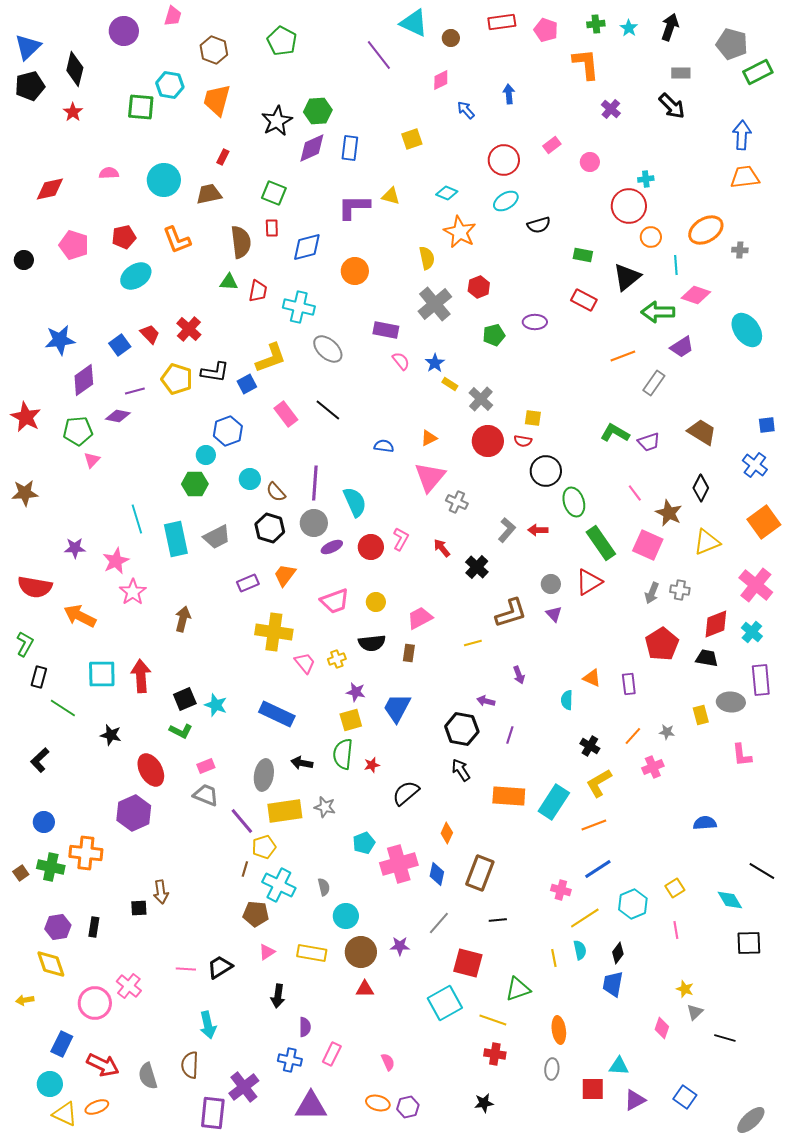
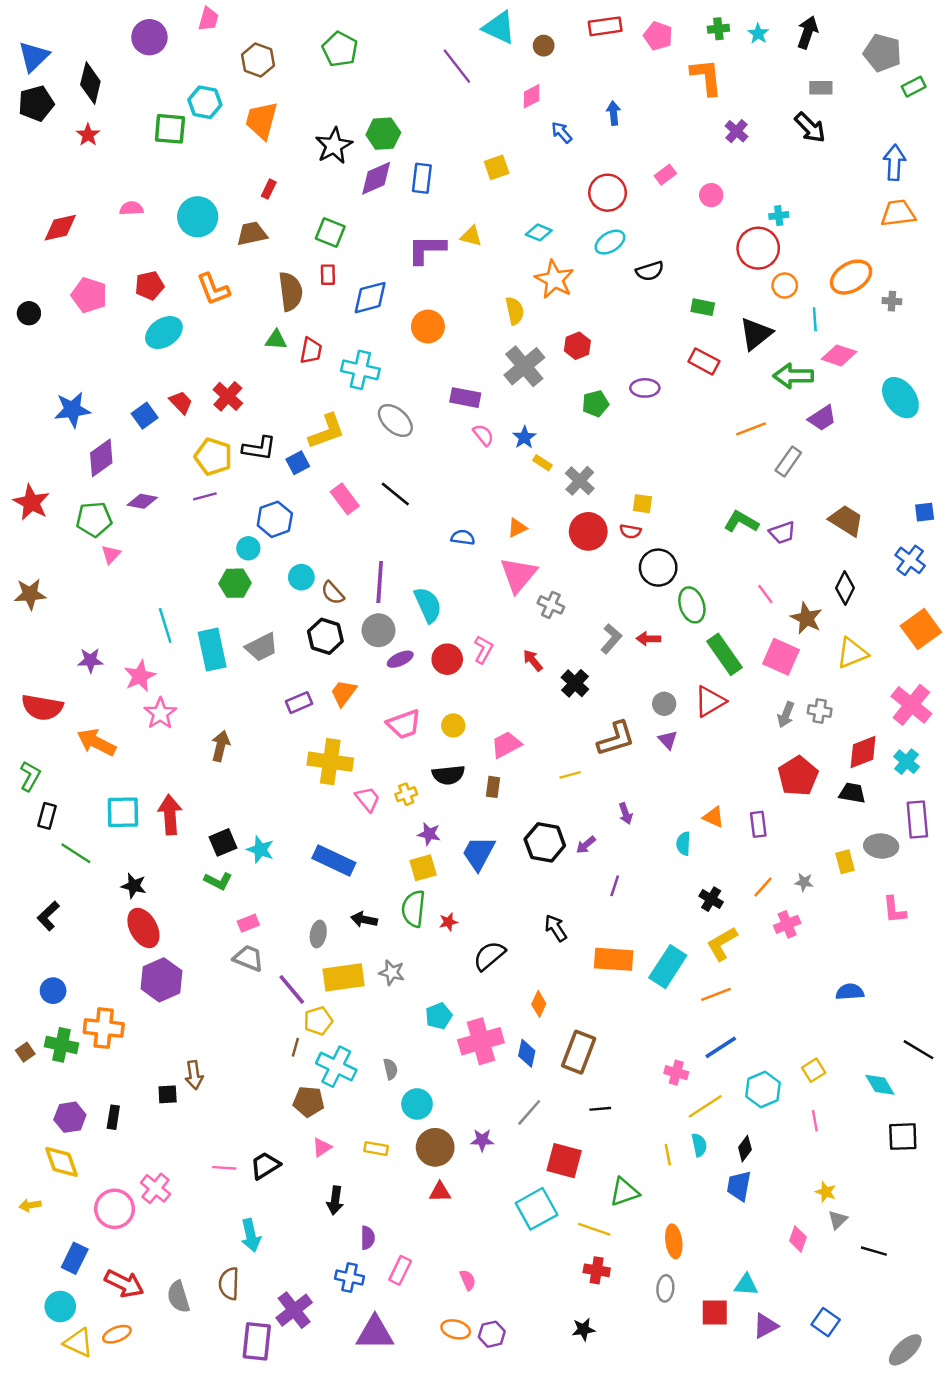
green rectangle: (758, 72) -> (914, 87), size x0.7
purple line: (135, 391) -> (205, 496), moved
purple arrow: (486, 701) -> (586, 845), turned -54
black hexagon: (462, 729) -> (545, 842), moved
red ellipse: (151, 770) -> (143, 928), moved
gray ellipse: (264, 775) -> (318, 934), size x0.7
yellow rectangle: (312, 953) -> (376, 1149), size x0.7

